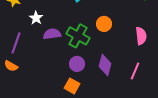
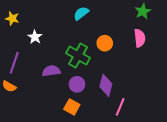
purple semicircle: (52, 34) -> (51, 71), moved
pink semicircle: (141, 36) -> (140, 38), moved
pink line: (135, 71) -> (120, 107), moved

